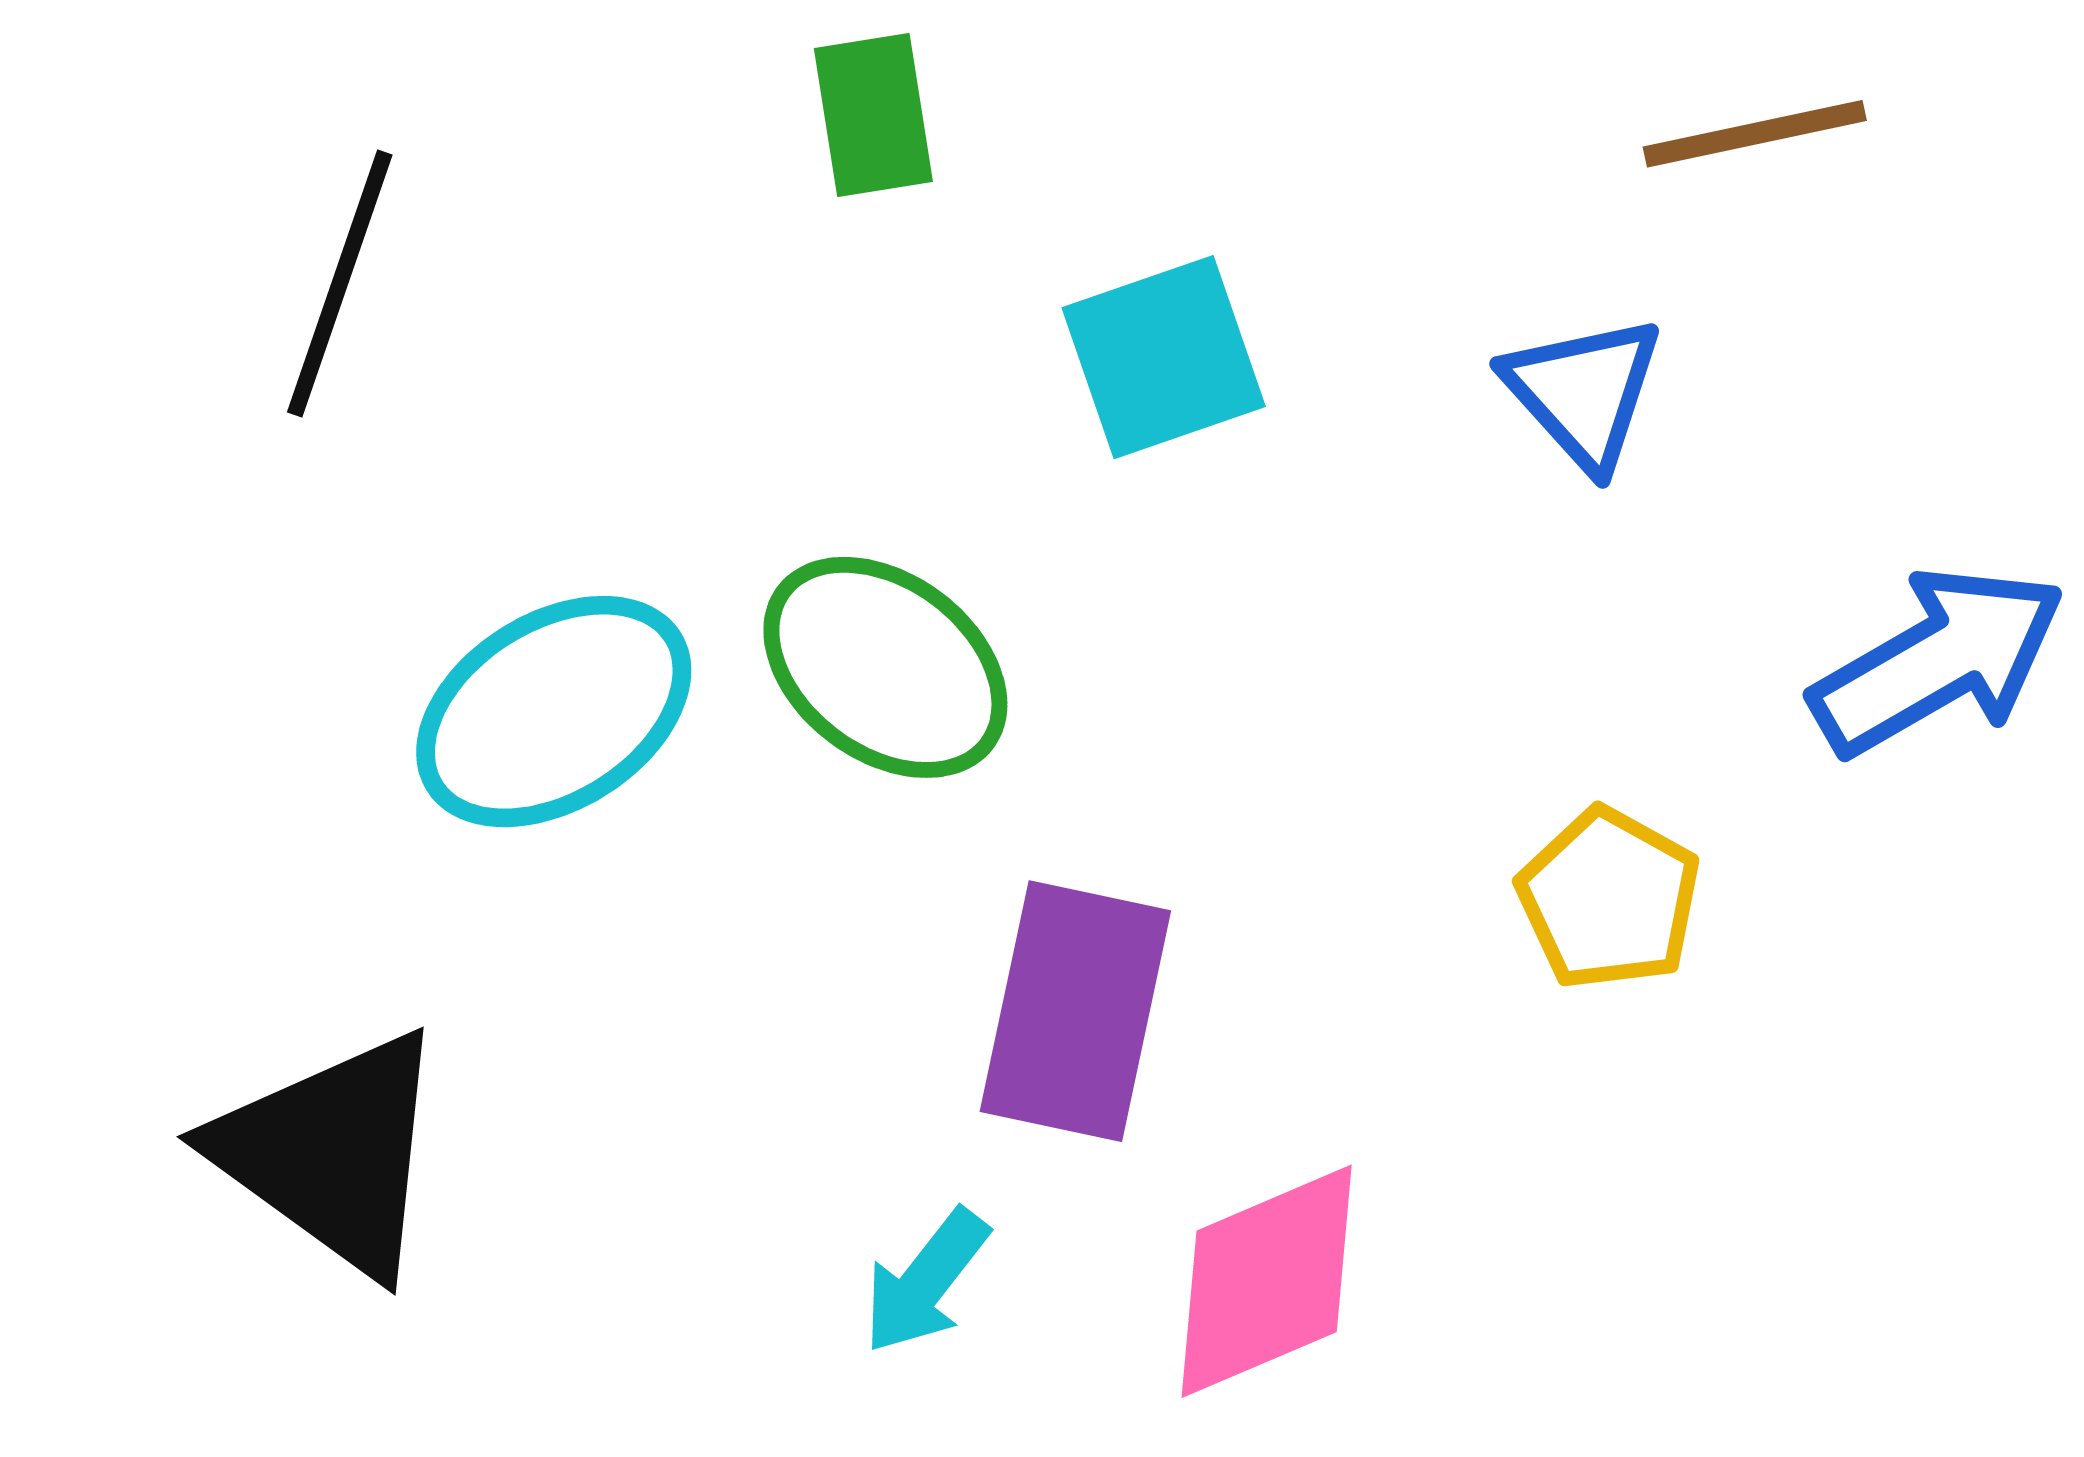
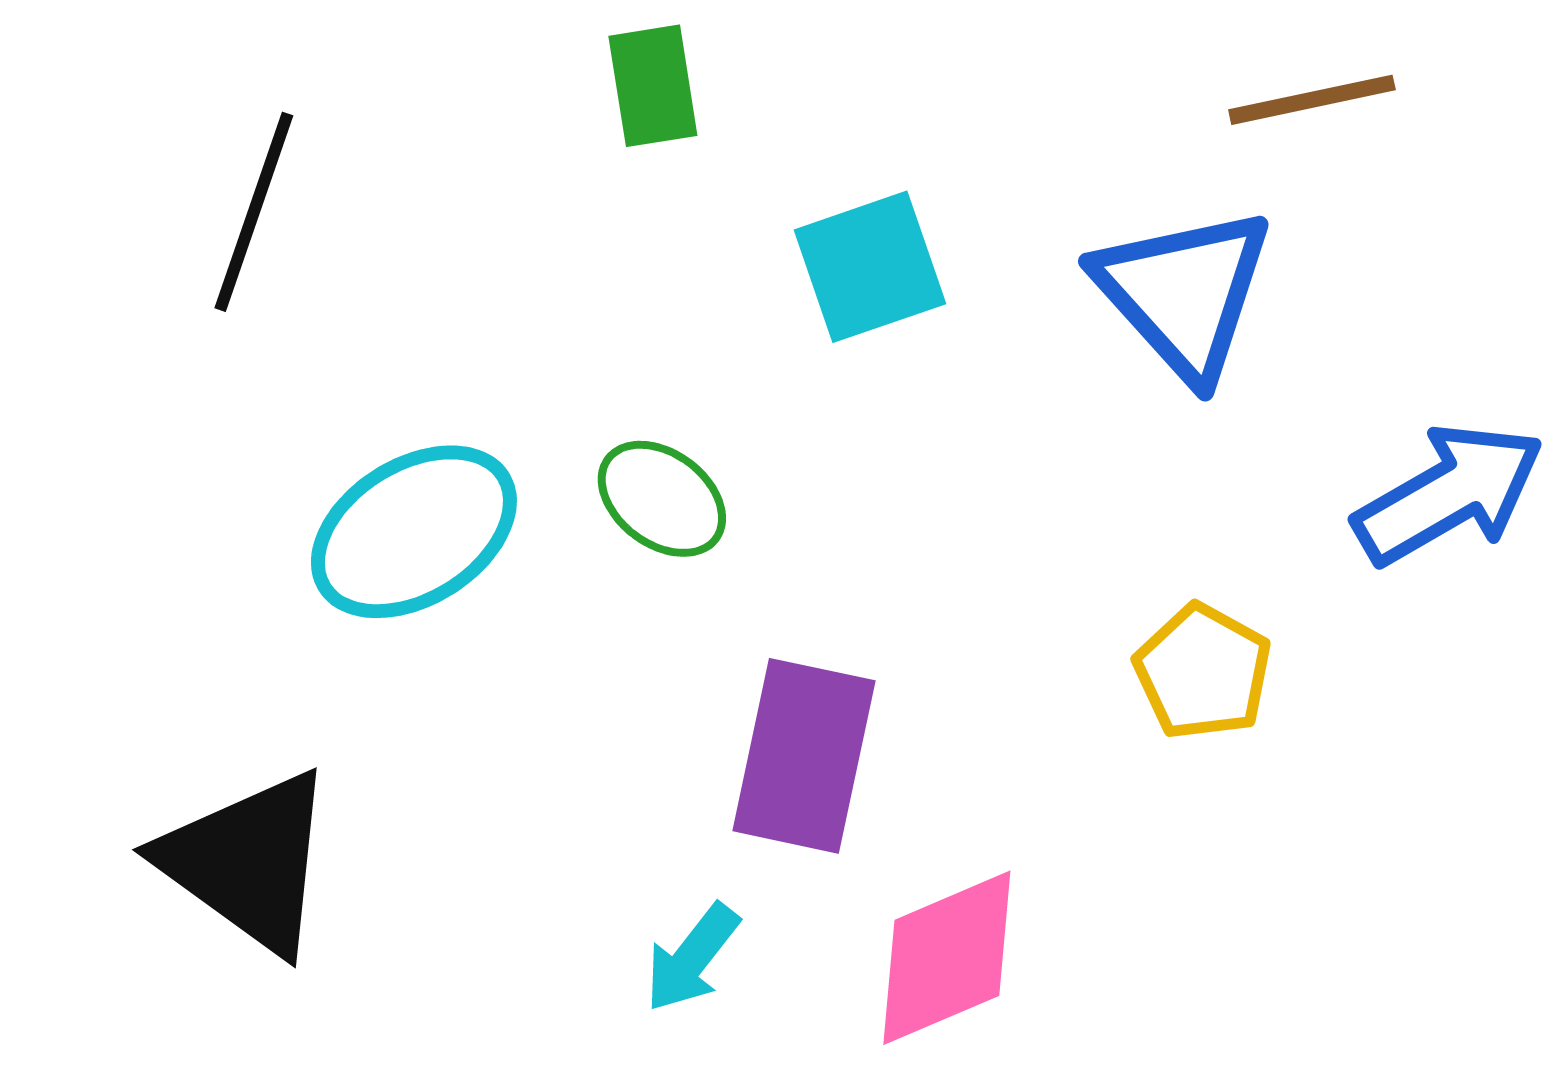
blue triangle: (1584, 392) -> (1184, 293), size x1.5
green ellipse: (885, 667) -> (662, 499), size x0.7

